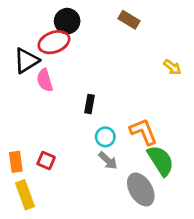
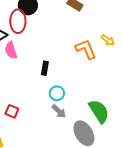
red ellipse: (54, 42) -> (18, 21), turned -70
orange L-shape: (143, 132) -> (86, 49), moved

